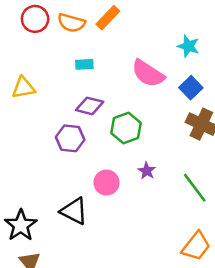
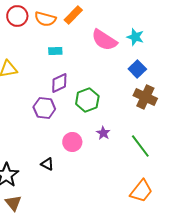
pink semicircle: (148, 73) -> (104, 40), moved
purple diamond: (90, 106) -> (59, 83), turned -40
black triangle: (74, 211) -> (47, 164), size x0.6

